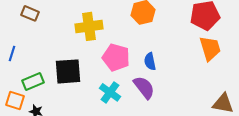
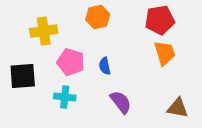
purple semicircle: (144, 87) -> (121, 102), moved
cyan cross: (110, 92) -> (65, 97), turned -30

